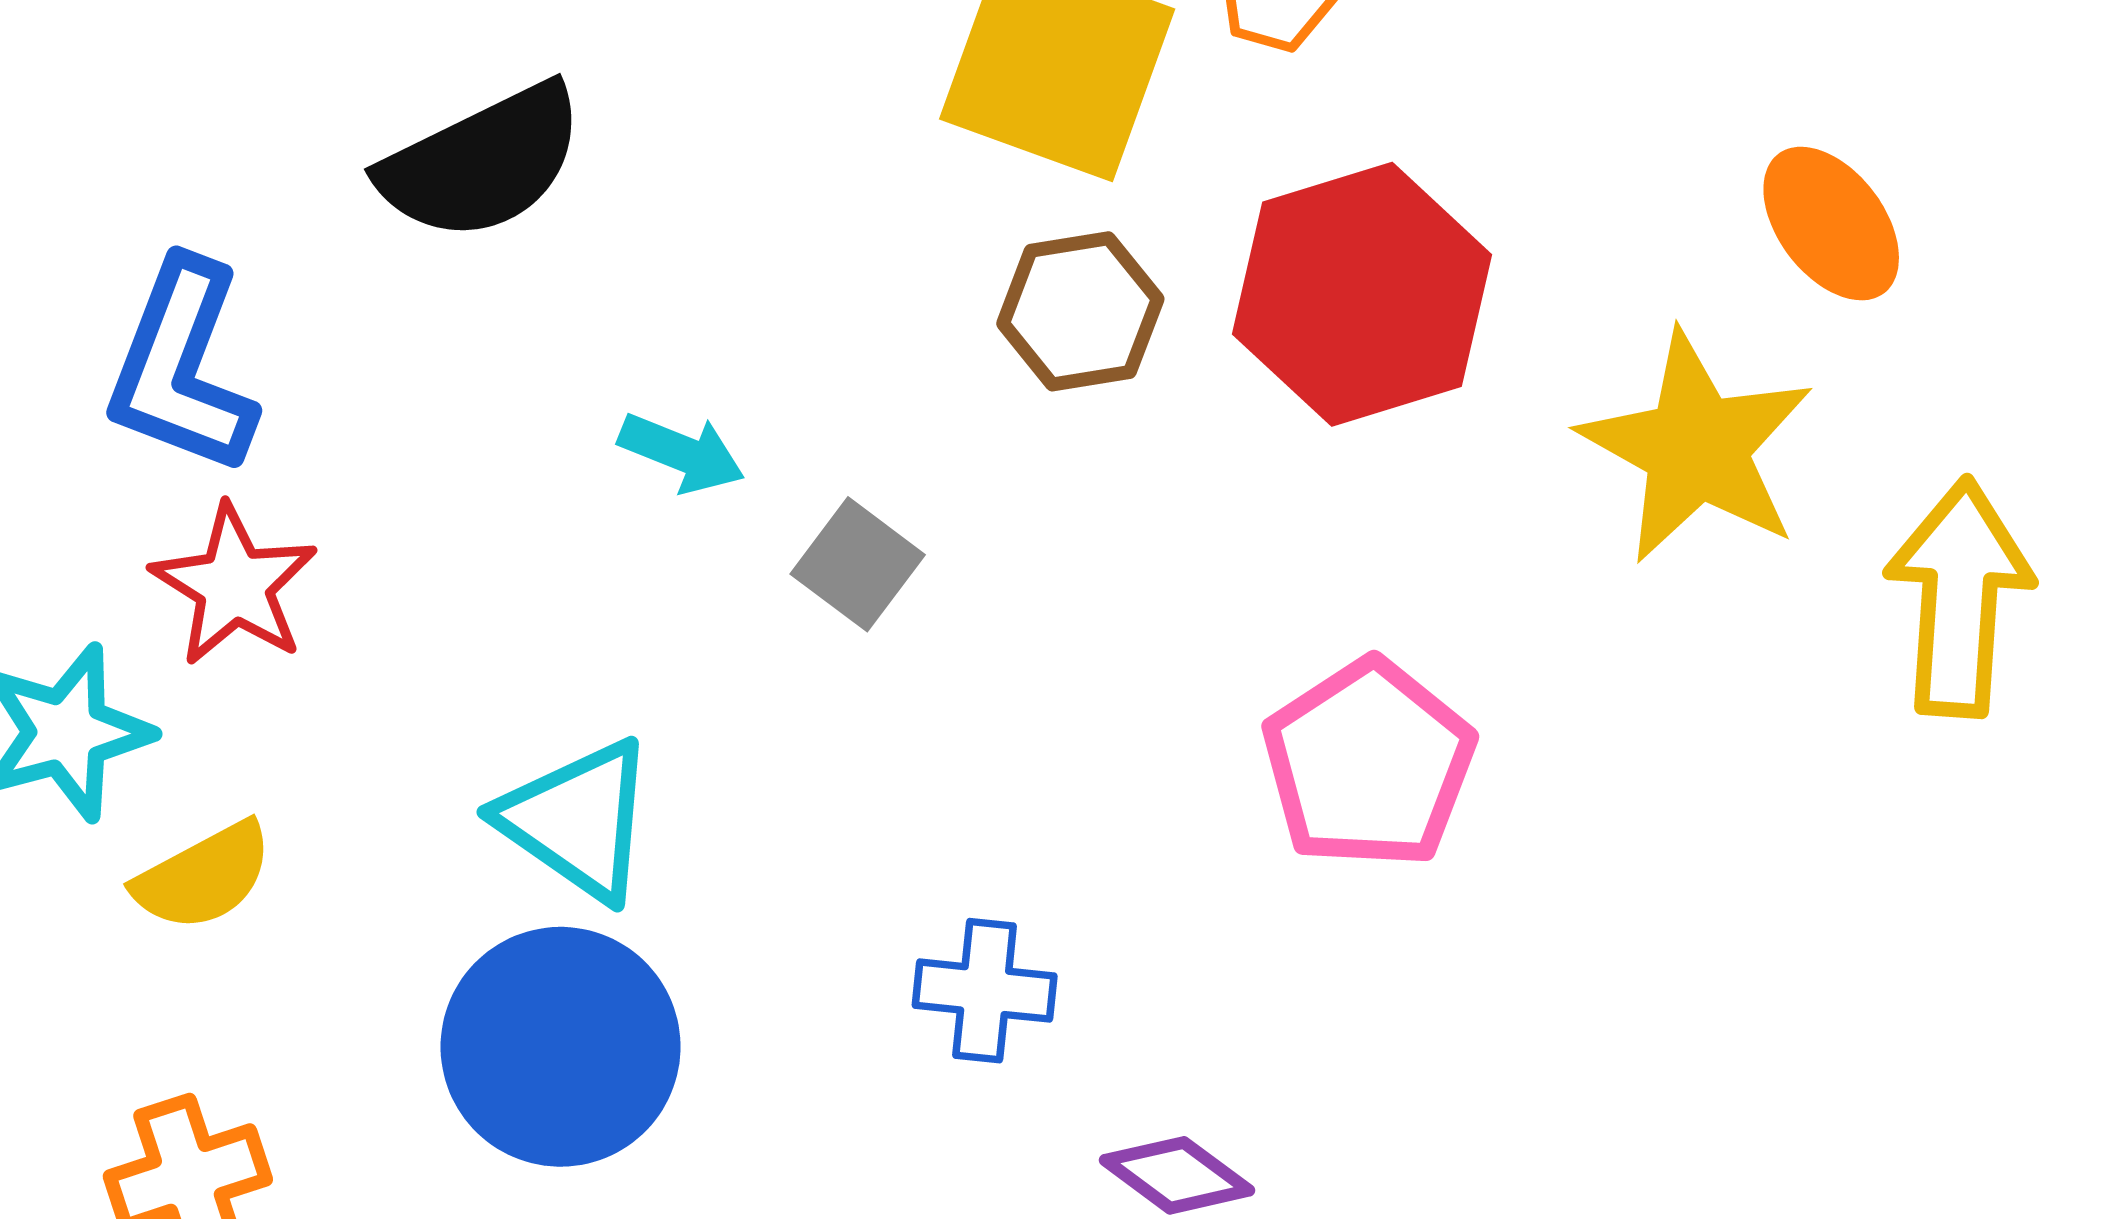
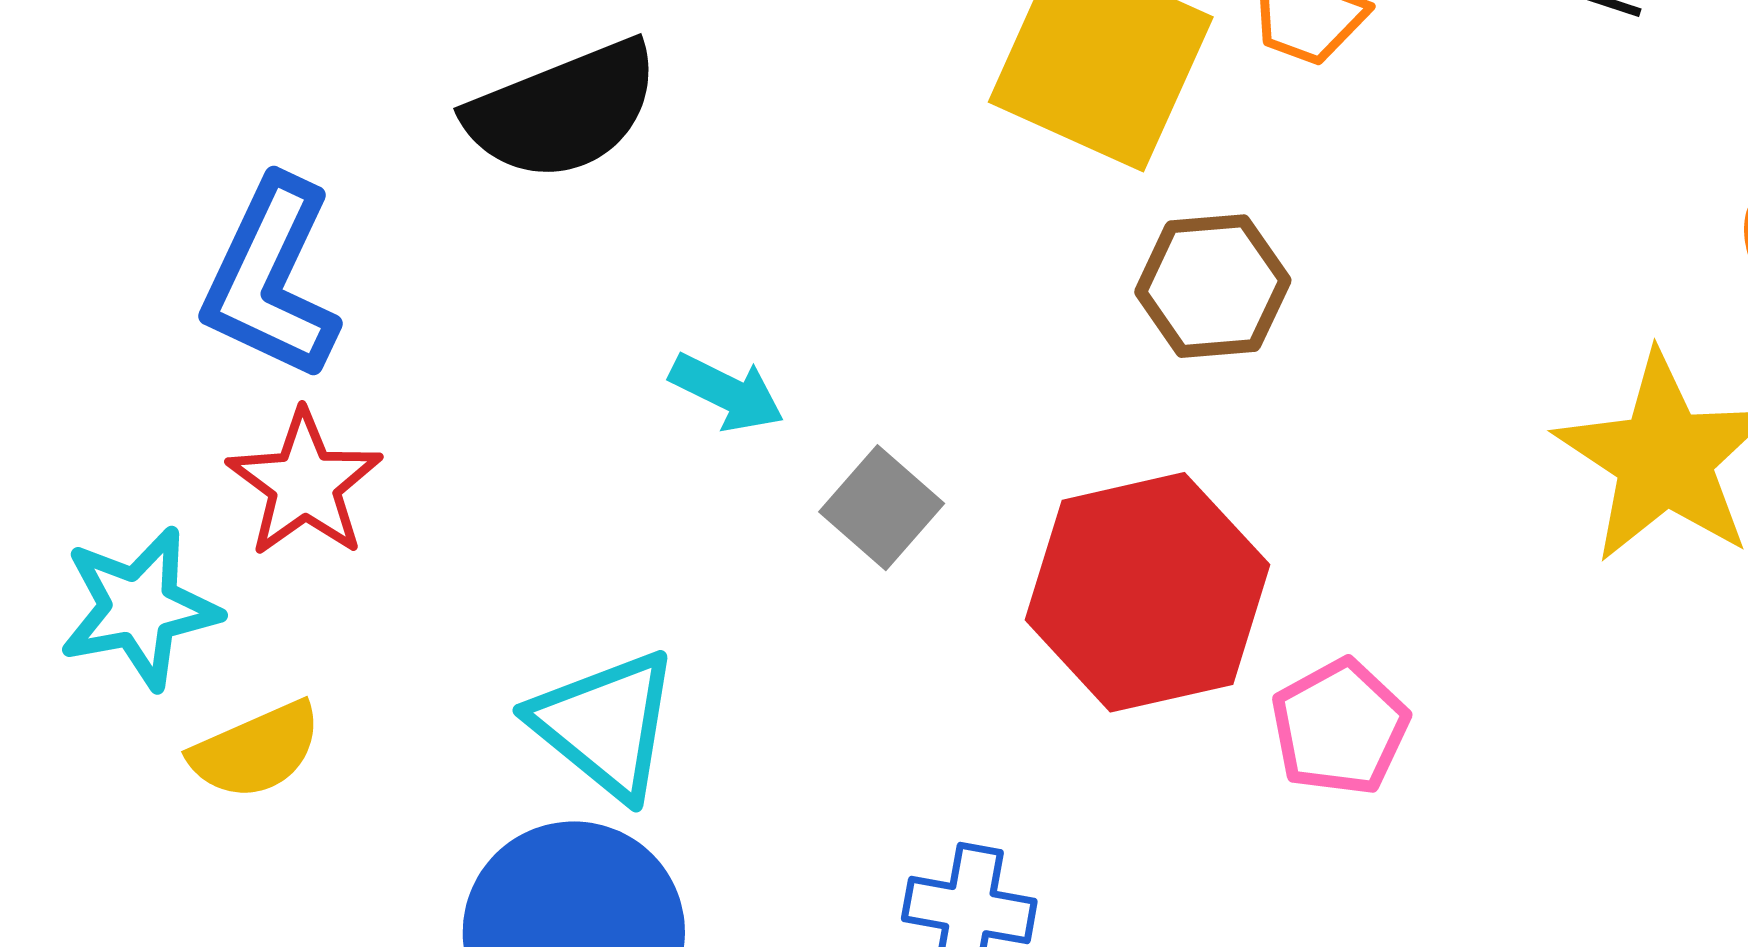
red hexagon: (1362, 294) -> (1147, 592), moved
brown hexagon: (1080, 311) -> (1213, 286), moved
pink pentagon: (1369, 764) -> (1340, 727), size x0.7

